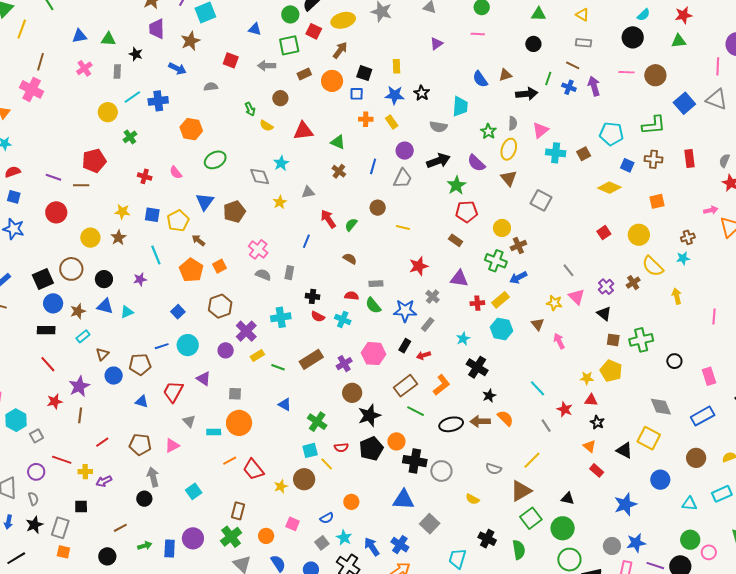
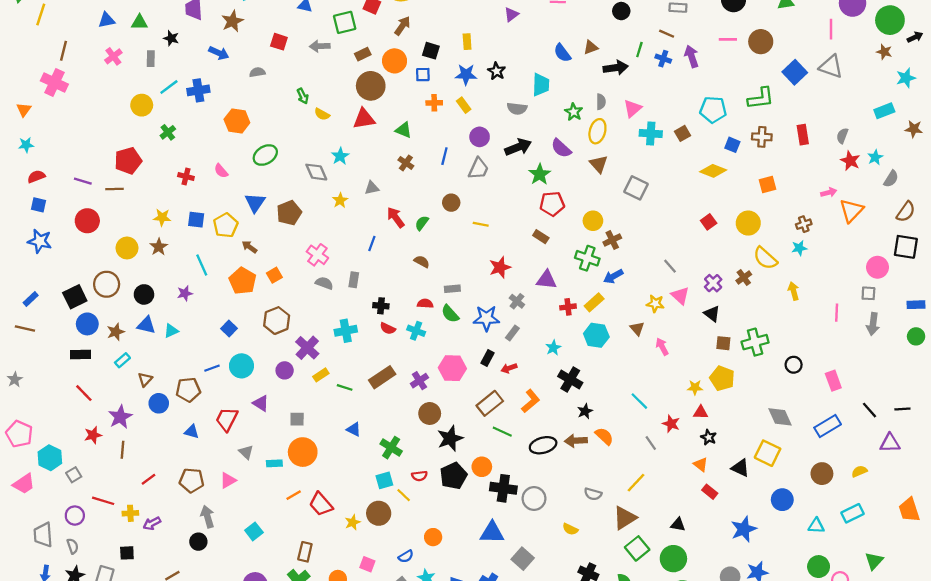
brown circle: (280, 98) -> (371, 86), moved, size x1.6

